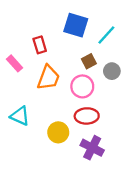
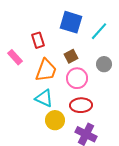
brown square: (89, 61) -> (71, 56), moved
cyan triangle: (20, 116) -> (44, 98), moved

